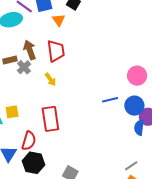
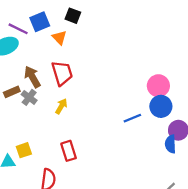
yellow arrow: (50, 79) -> (61, 106), turned -104
blue circle: (134, 106) -> (161, 106), moved
red rectangle: (50, 119) -> (69, 151), size x0.7

